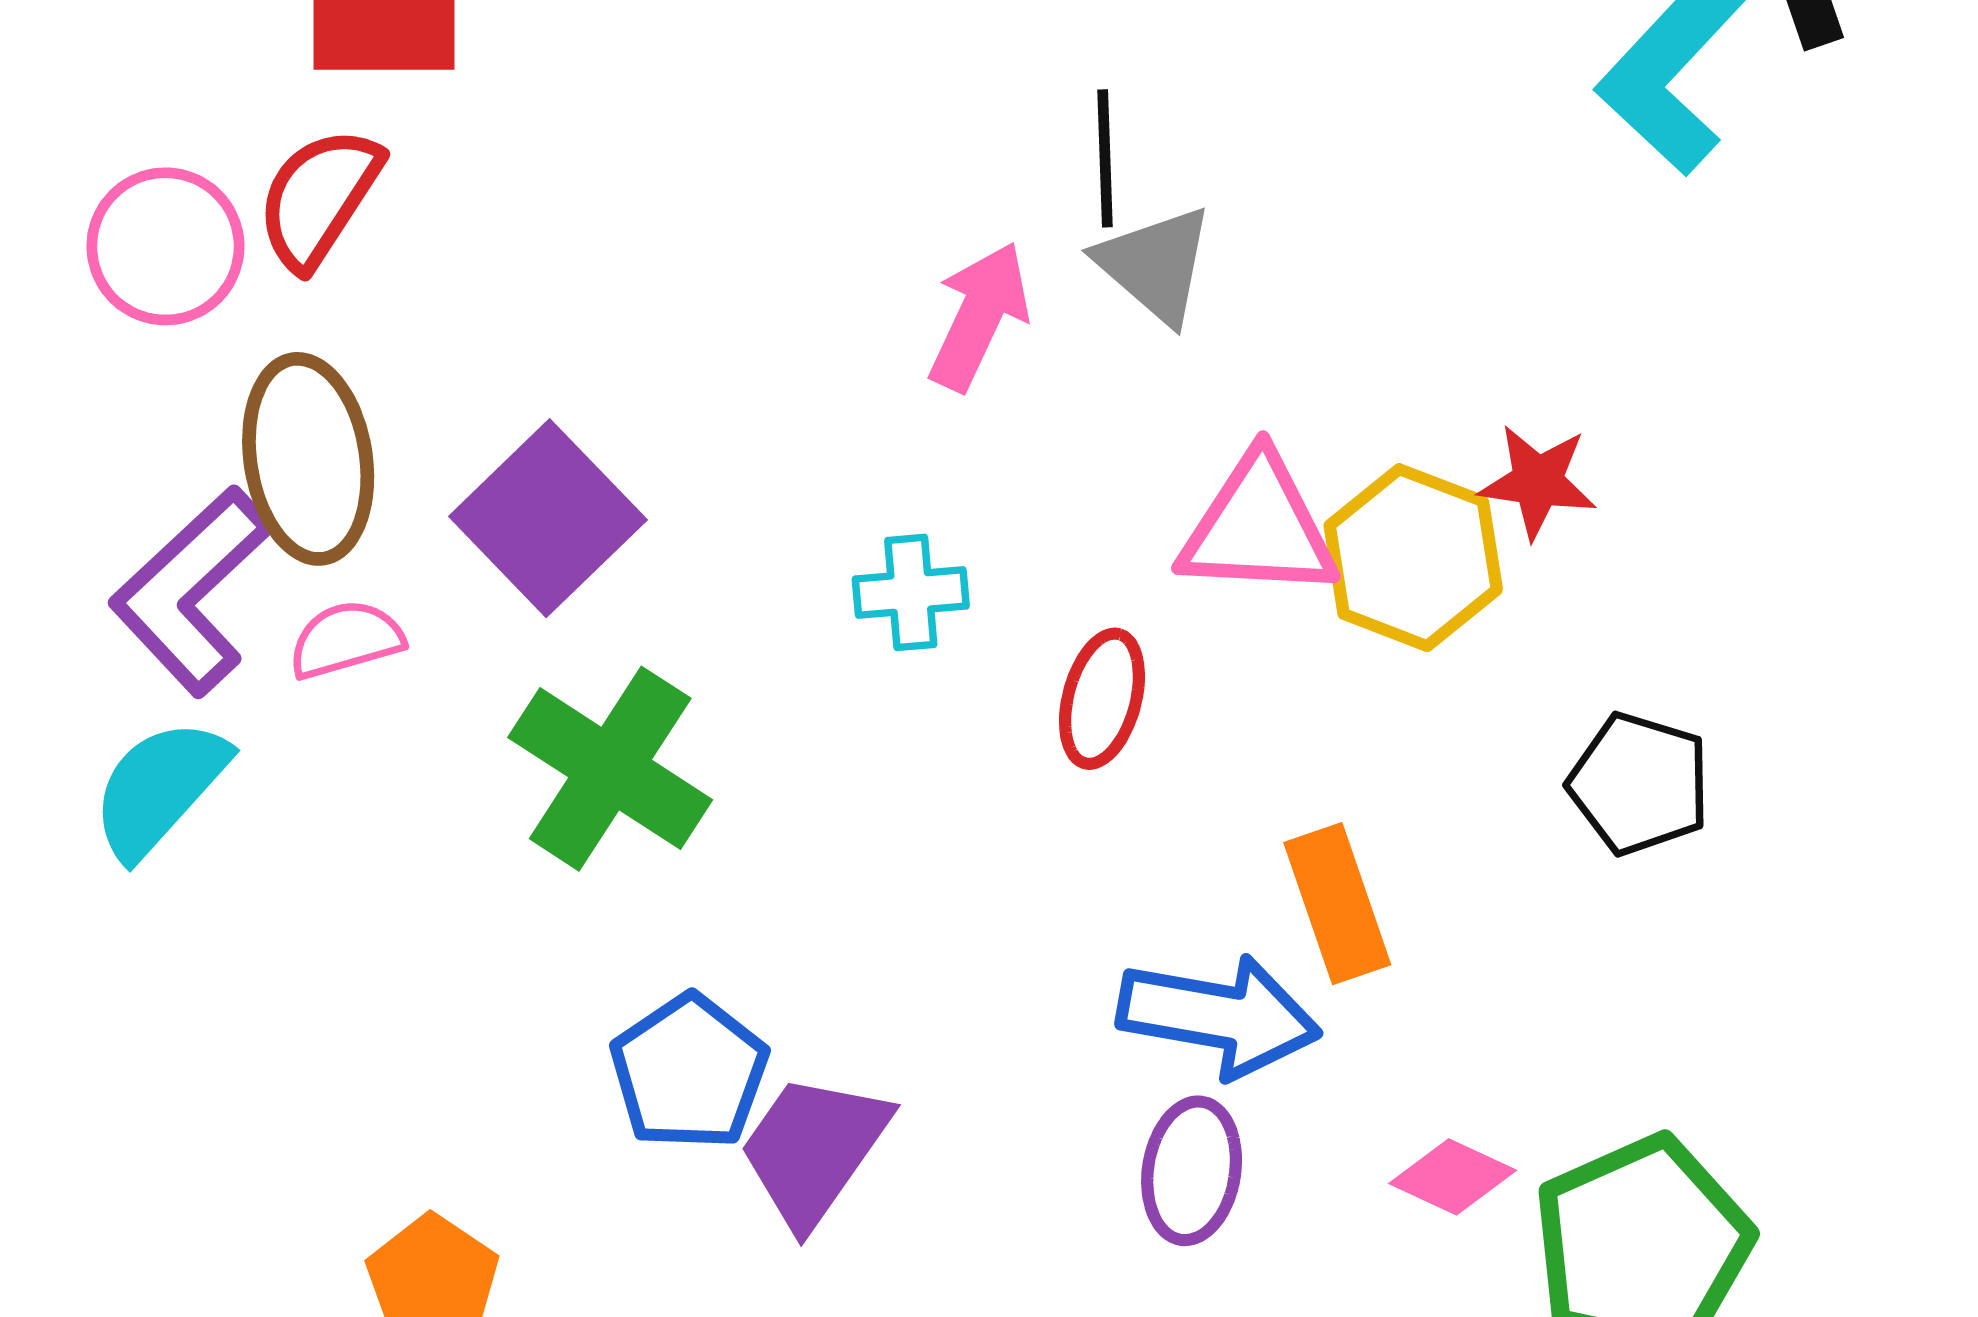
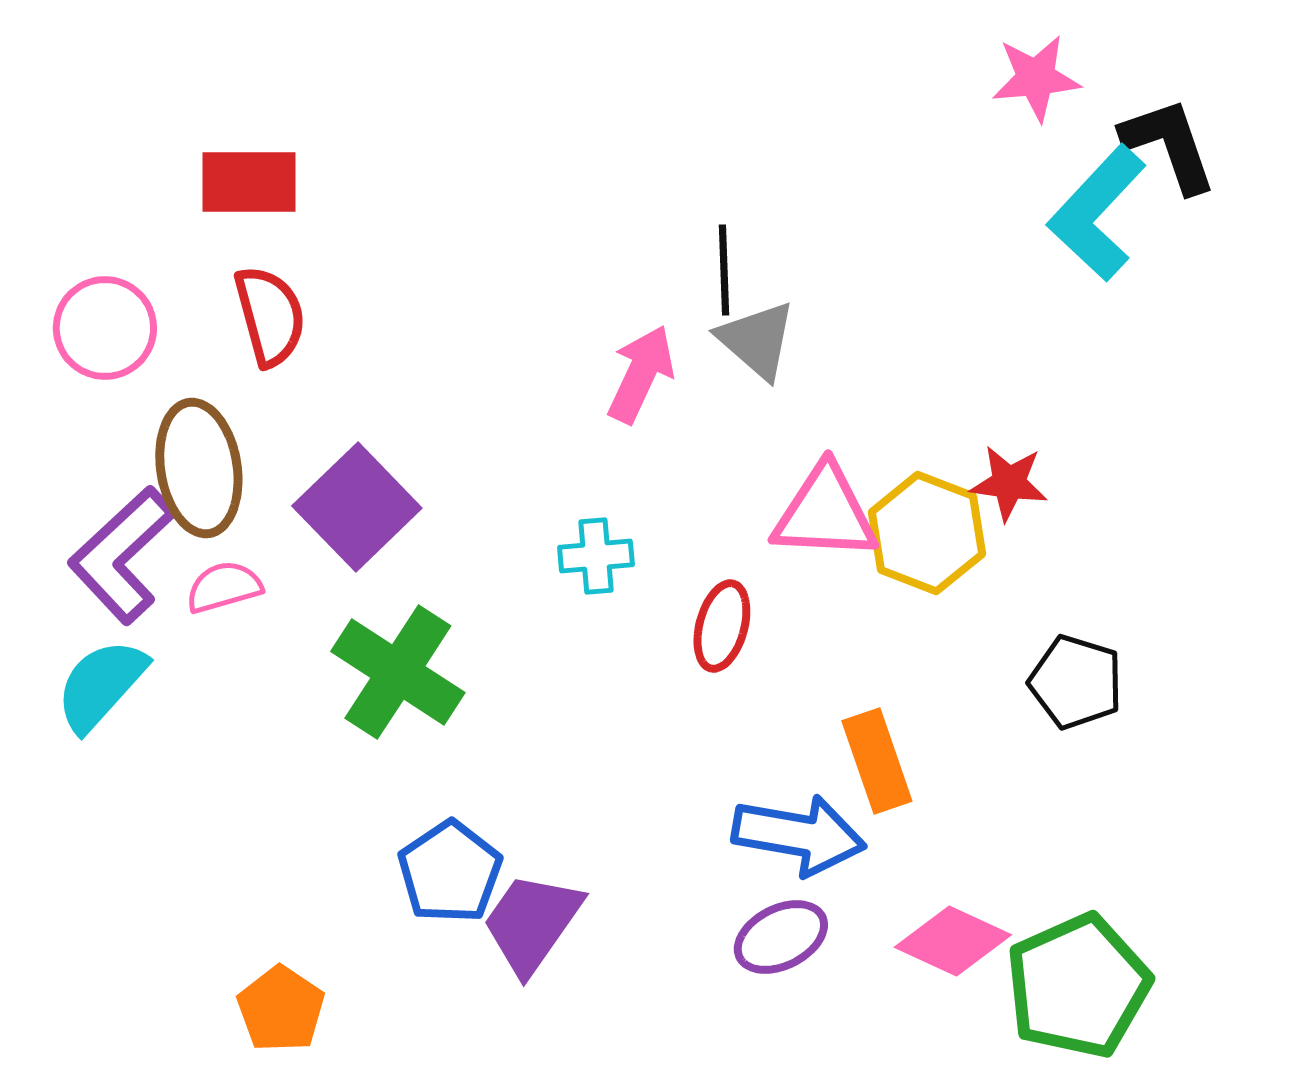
red semicircle: (319, 198) -> (270, 316), moved, turned 132
purple ellipse: (1192, 1171) -> (781, 937), turned 54
pink diamond: (1453, 1177) -> (953, 941), size x1.4

